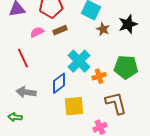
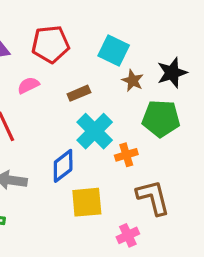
brown rectangle: (60, 30) -> (79, 93), moved
green pentagon: (126, 67) -> (161, 118), moved

